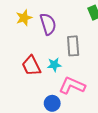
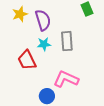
cyan star: (54, 65) -> (44, 44), moved

